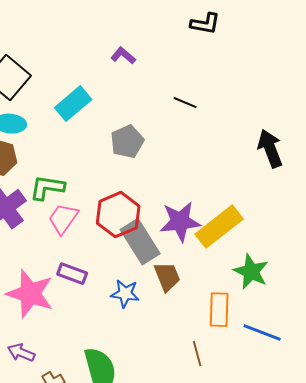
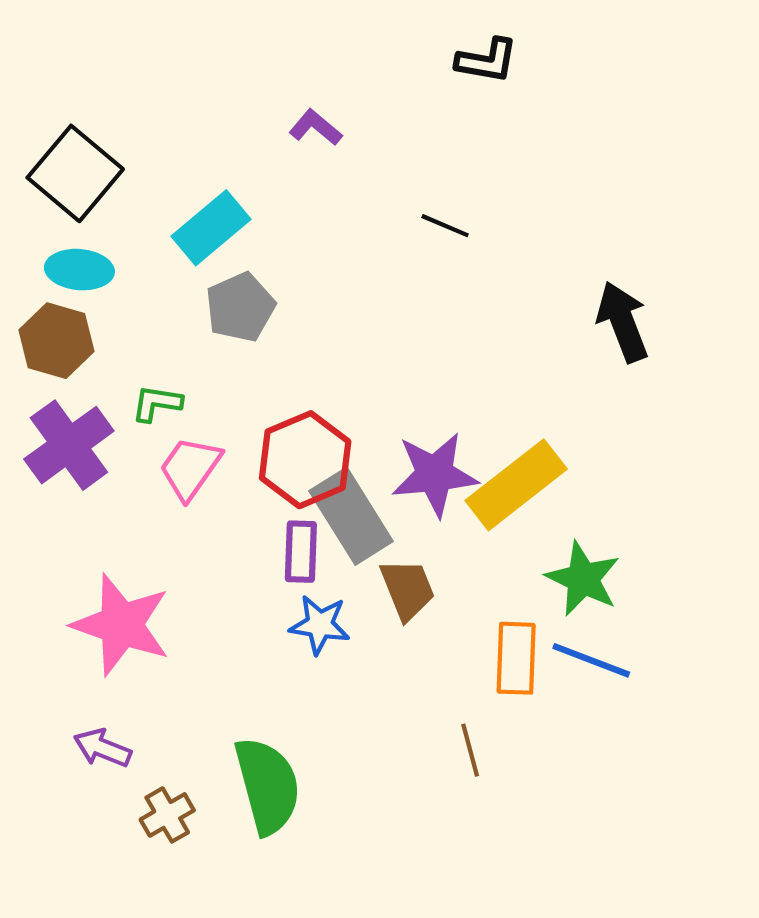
gray pentagon: (127, 142) -> (240, 307), moved
green L-shape: (47, 188) -> (157, 403), size x0.7
purple rectangle: (72, 274) -> (301, 552), moved, turned 72
blue line: (262, 333) -> (591, 660), moved

